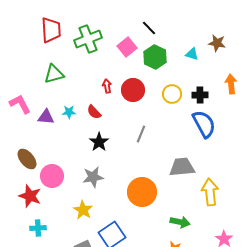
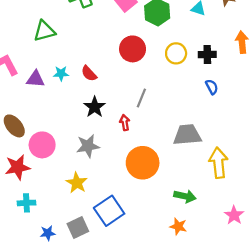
red arrow: (107, 86) -> (125, 123), moved
blue semicircle: (204, 124) -> (212, 87), size x0.5
red star: (30, 196) -> (18, 167), turned -30

